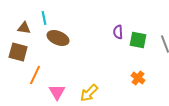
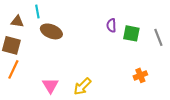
orange line: (35, 75) -> (13, 69), moved
orange cross: (138, 78) -> (140, 75), moved, turned 32

